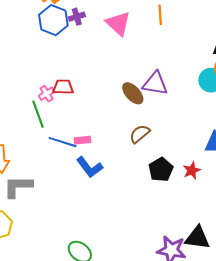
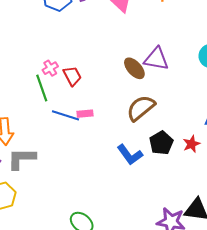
red trapezoid: (63, 87) -> (72, 76), moved, turned 60
brown semicircle: (140, 134) -> (141, 108), size x1.4
blue L-shape: (90, 167) -> (130, 155), moved

